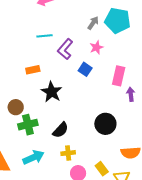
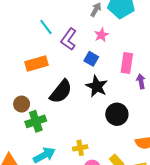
cyan line: (44, 36) -> (46, 27), turned 63
orange rectangle: (33, 70) -> (36, 63), size x1.5
black star: (52, 92) -> (97, 86), moved
black semicircle: (61, 130) -> (61, 92), moved, size x1.4

